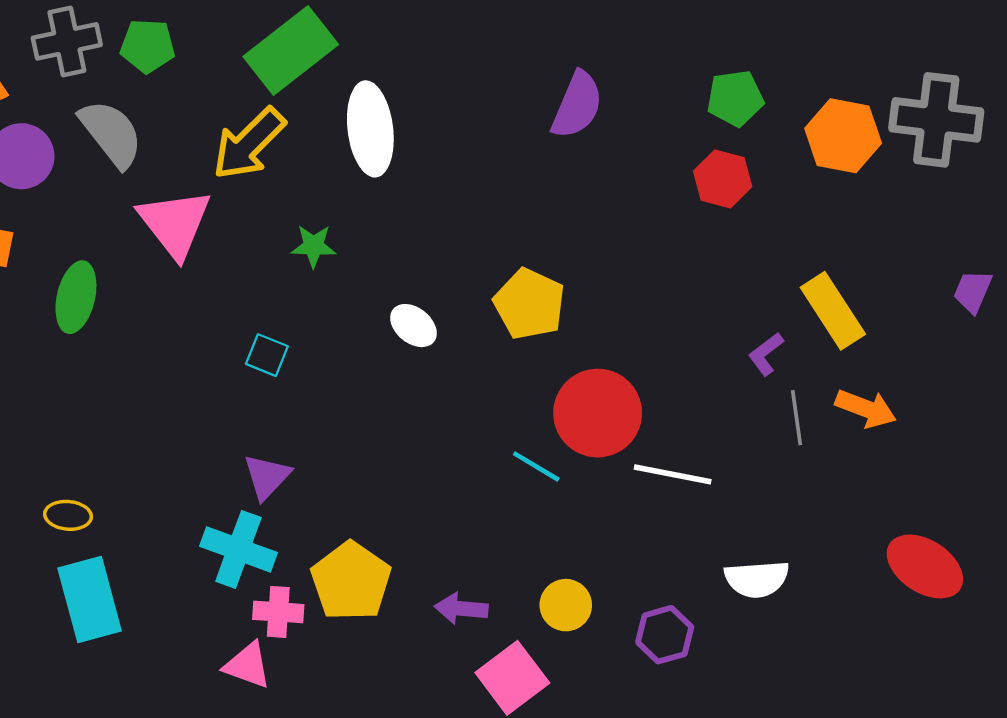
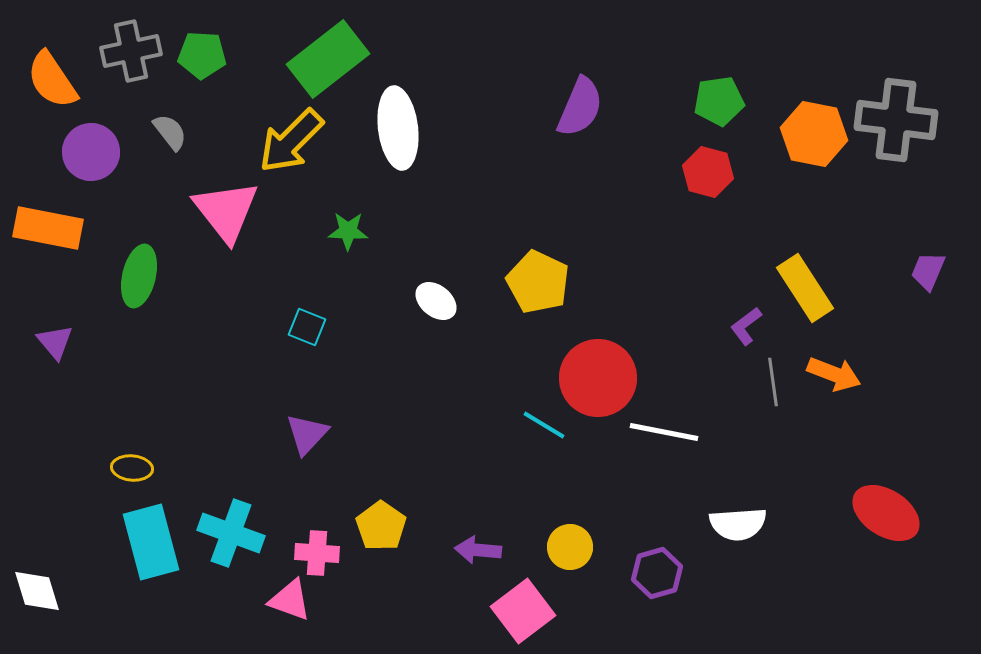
gray semicircle: (111, 133) -> (170, 132), size x0.6
cyan cross: (238, 549) -> (231, 533), moved
yellow pentagon: (351, 581) -> (381, 526), size x0.7

